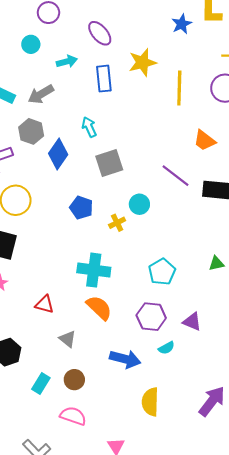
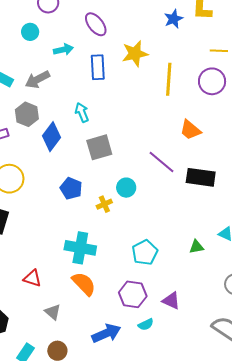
blue arrow: (125, 359) -> (106, 333), turned -40

